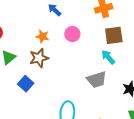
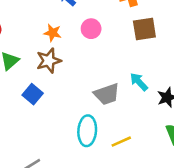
cyan arrow: (108, 57) -> (139, 82), moved
gray trapezoid: (97, 80) -> (107, 94), moved

